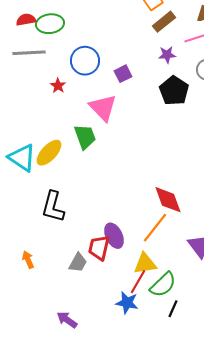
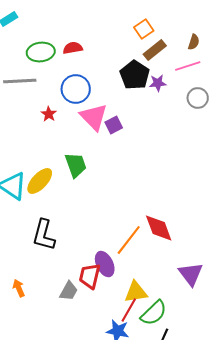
red semicircle: (26, 20) -> (73, 48), moved
purple square: (123, 74) -> (114, 125), moved
black pentagon: (174, 91) -> (135, 75), moved
pink triangle: (103, 108) -> (94, 117), moved
orange line: (155, 228) -> (129, 240), moved

